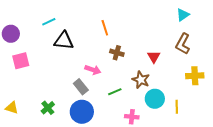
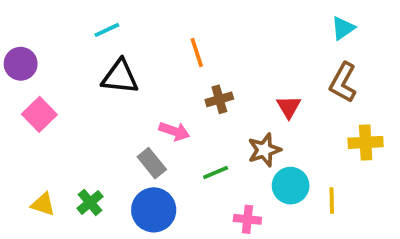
cyan line: (49, 22) -> (107, 30), moved
brown cross: (117, 53) -> (219, 99), turned -32
pink square: (21, 61) -> (39, 114), turned -30
brown star: (141, 80) -> (264, 150), turned 30
yellow triangle: (12, 108) -> (43, 204), moved

